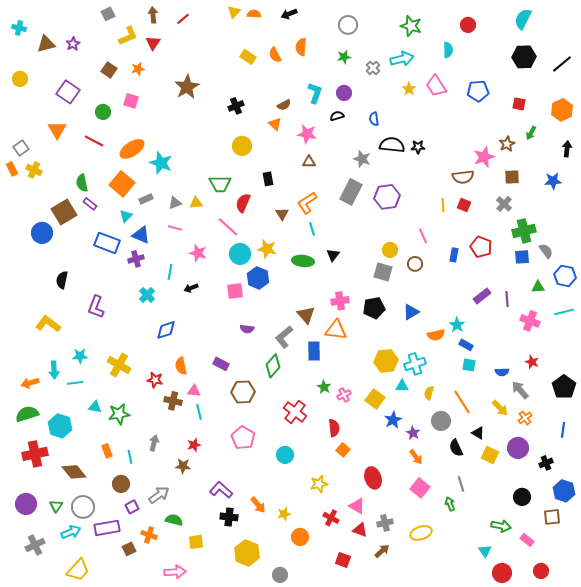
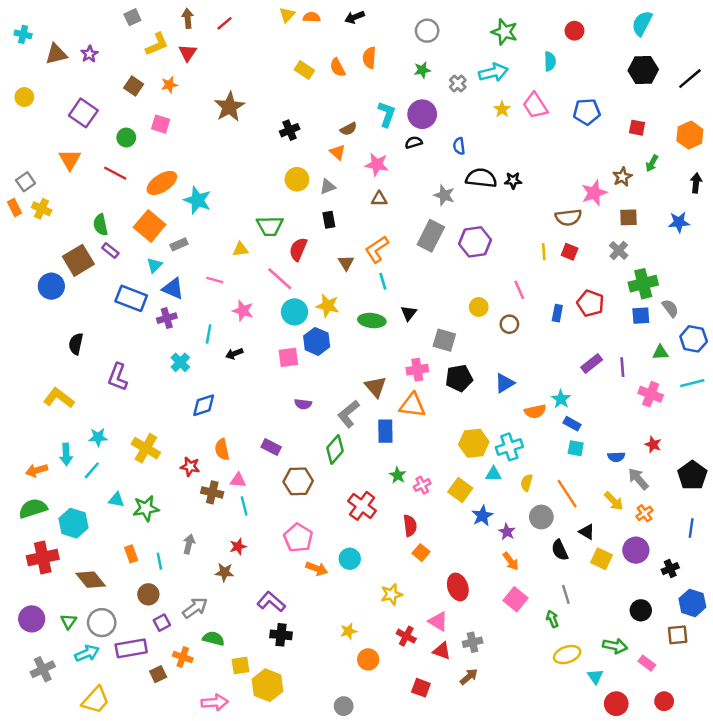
purple circle: (344, 93) -> (422, 114), size x1.5
gray triangle: (175, 203) -> (328, 187), moved
gray square: (383, 272) -> (444, 340), moved
cyan line: (75, 383) -> (92, 470), turned -42
orange arrow: (258, 505) -> (317, 569), moved, turned -30
yellow ellipse: (421, 533) -> (567, 655), moved
yellow hexagon: (247, 553) -> (267, 685), moved

